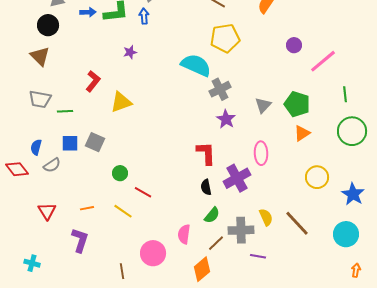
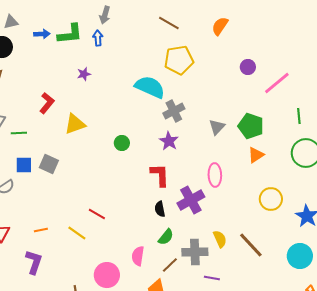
purple star: (226, 119) -> (169, 141), moved
green circle: (120, 173) -> (122, 143), moved

